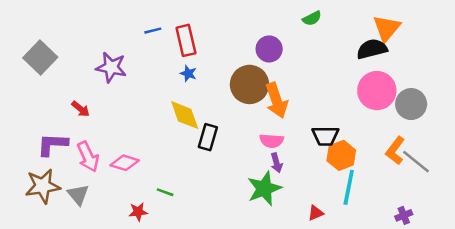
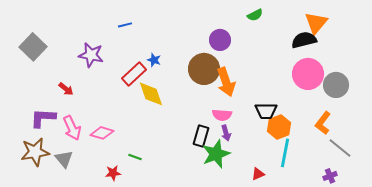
red rectangle: (186, 40) -> (134, 74), moved, turned 60
black rectangle: (208, 137) -> (201, 136), moved
gray line: (416, 162) -> (340, 148), moved

